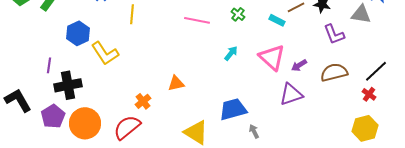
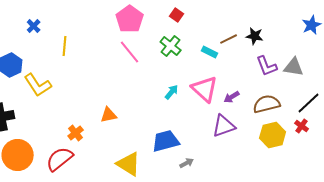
green cross: (238, 14) -> (171, 46), size x1.5
gray triangle: (361, 14) -> (294, 67), moved
pink line: (197, 20) -> (130, 52), turned 40
cyan arrow: (231, 53) -> (172, 92), moved
yellow hexagon: (365, 128) -> (273, 135), moved
gray arrow: (254, 131) -> (187, 163), turned 88

